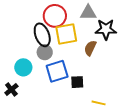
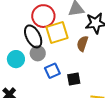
cyan circle: (23, 67) -> (16, 59), moved
blue square: (57, 71) -> (52, 71), size x0.7

